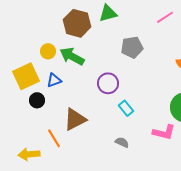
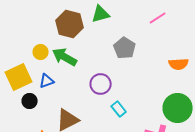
gray pentagon: (132, 47) -> (125, 48), turned -30

